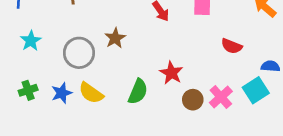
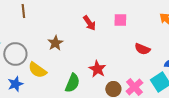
gray circle: (79, 53) -> (15, 54), moved
yellow semicircle: (91, 93) -> (37, 70), moved

